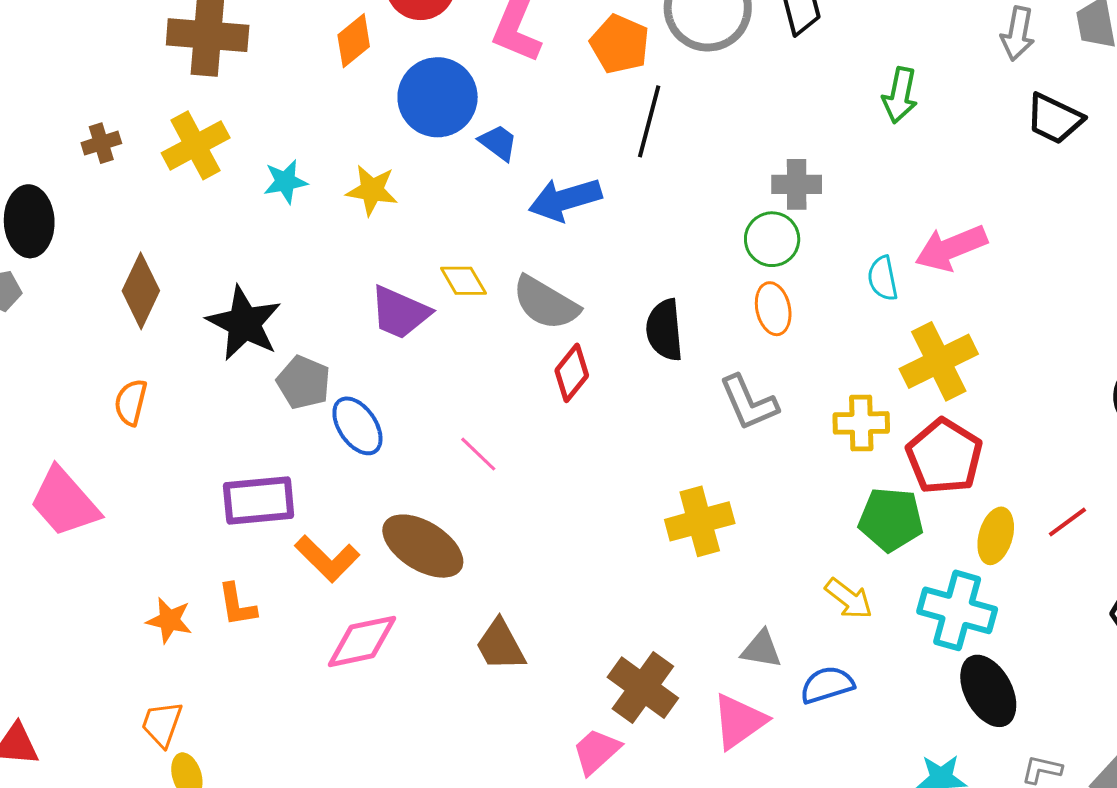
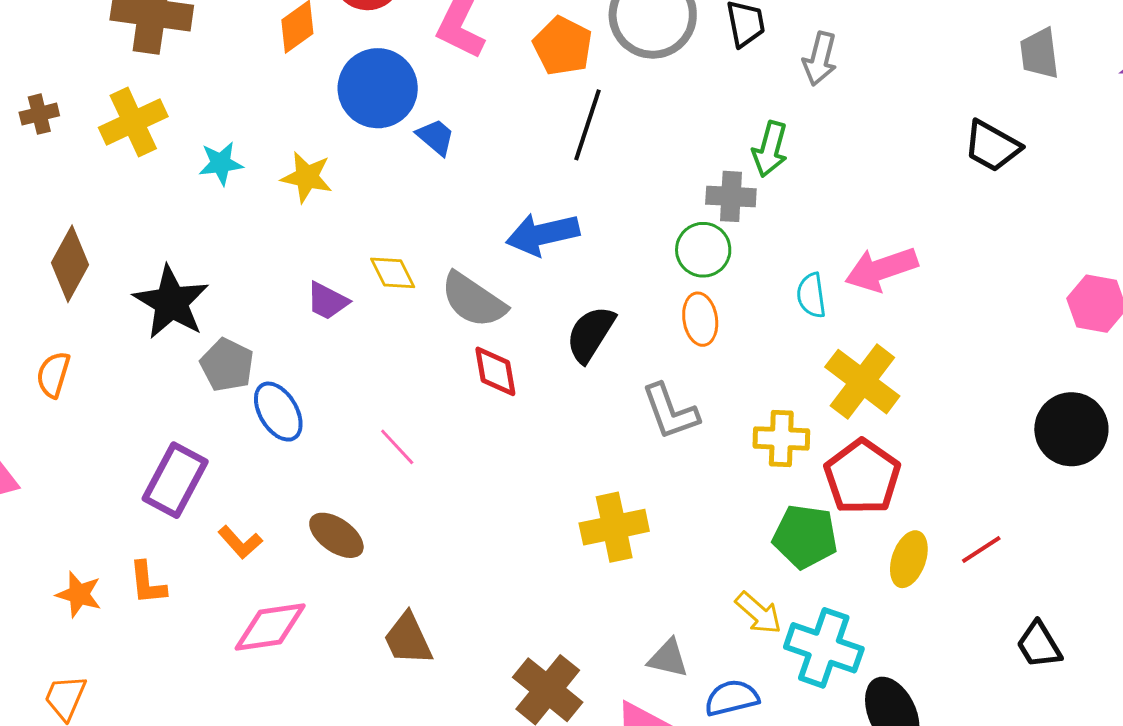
gray arrow: (1018, 34) -> (820, 59), moved
green arrow: (900, 95) -> (770, 149), moved
blue arrow: (565, 199) -> (543, 234), moved
purple trapezoid: (400, 313) -> (327, 301), size x0.7
black semicircle: (665, 330) -> (590, 334), turned 34
yellow cross: (939, 361) -> (862, 382), turned -30
red diamond: (572, 373) -> (495, 371), turned -52
purple rectangle: (259, 500) -> (175, 480), turned -60
brown ellipse: (423, 546) -> (336, 535), size x0.7
orange L-shape: (327, 559) -> (240, 542), size x0.7
cyan cross: (957, 610) -> (824, 648), moved

